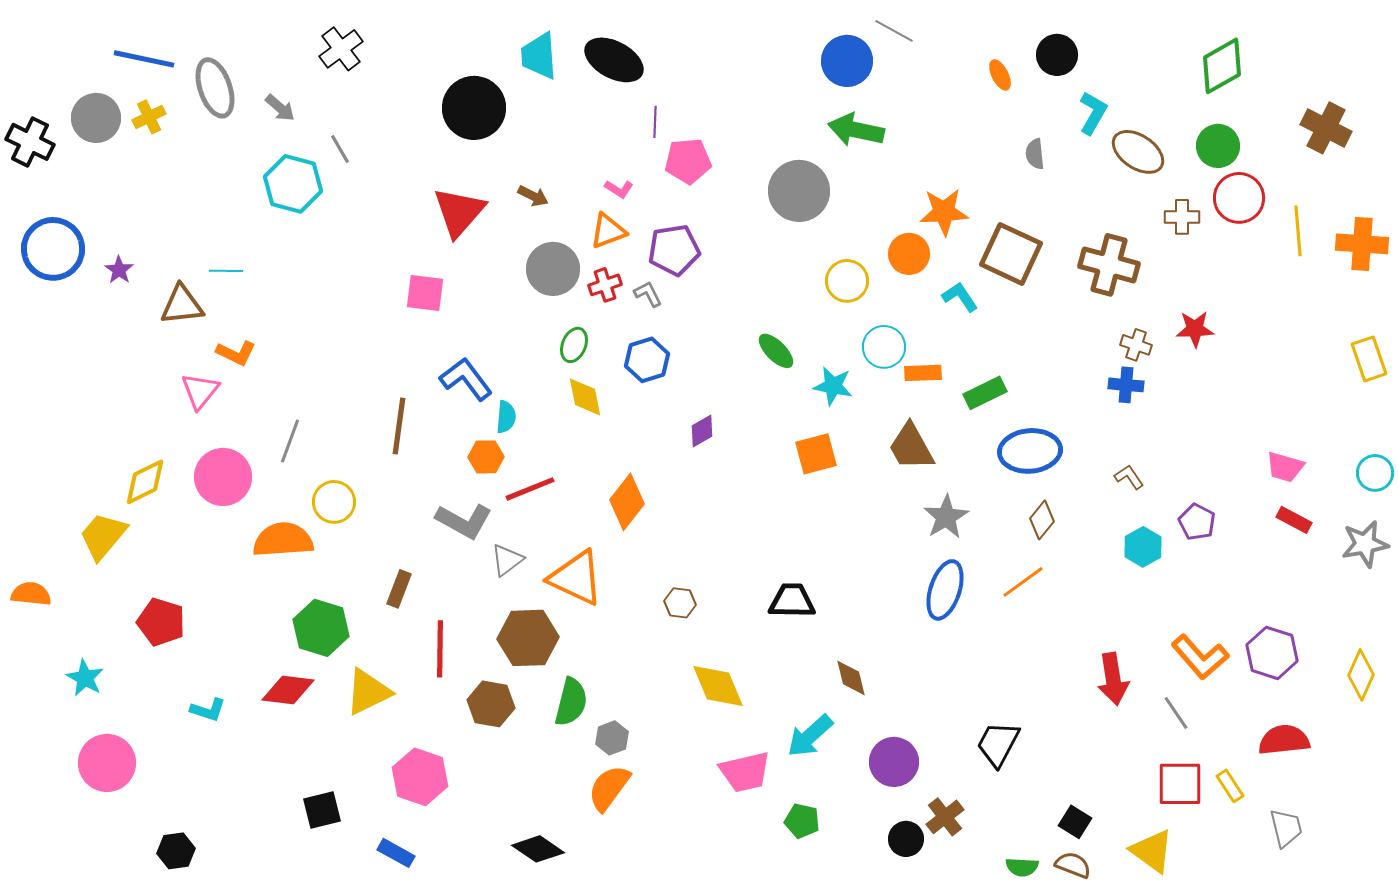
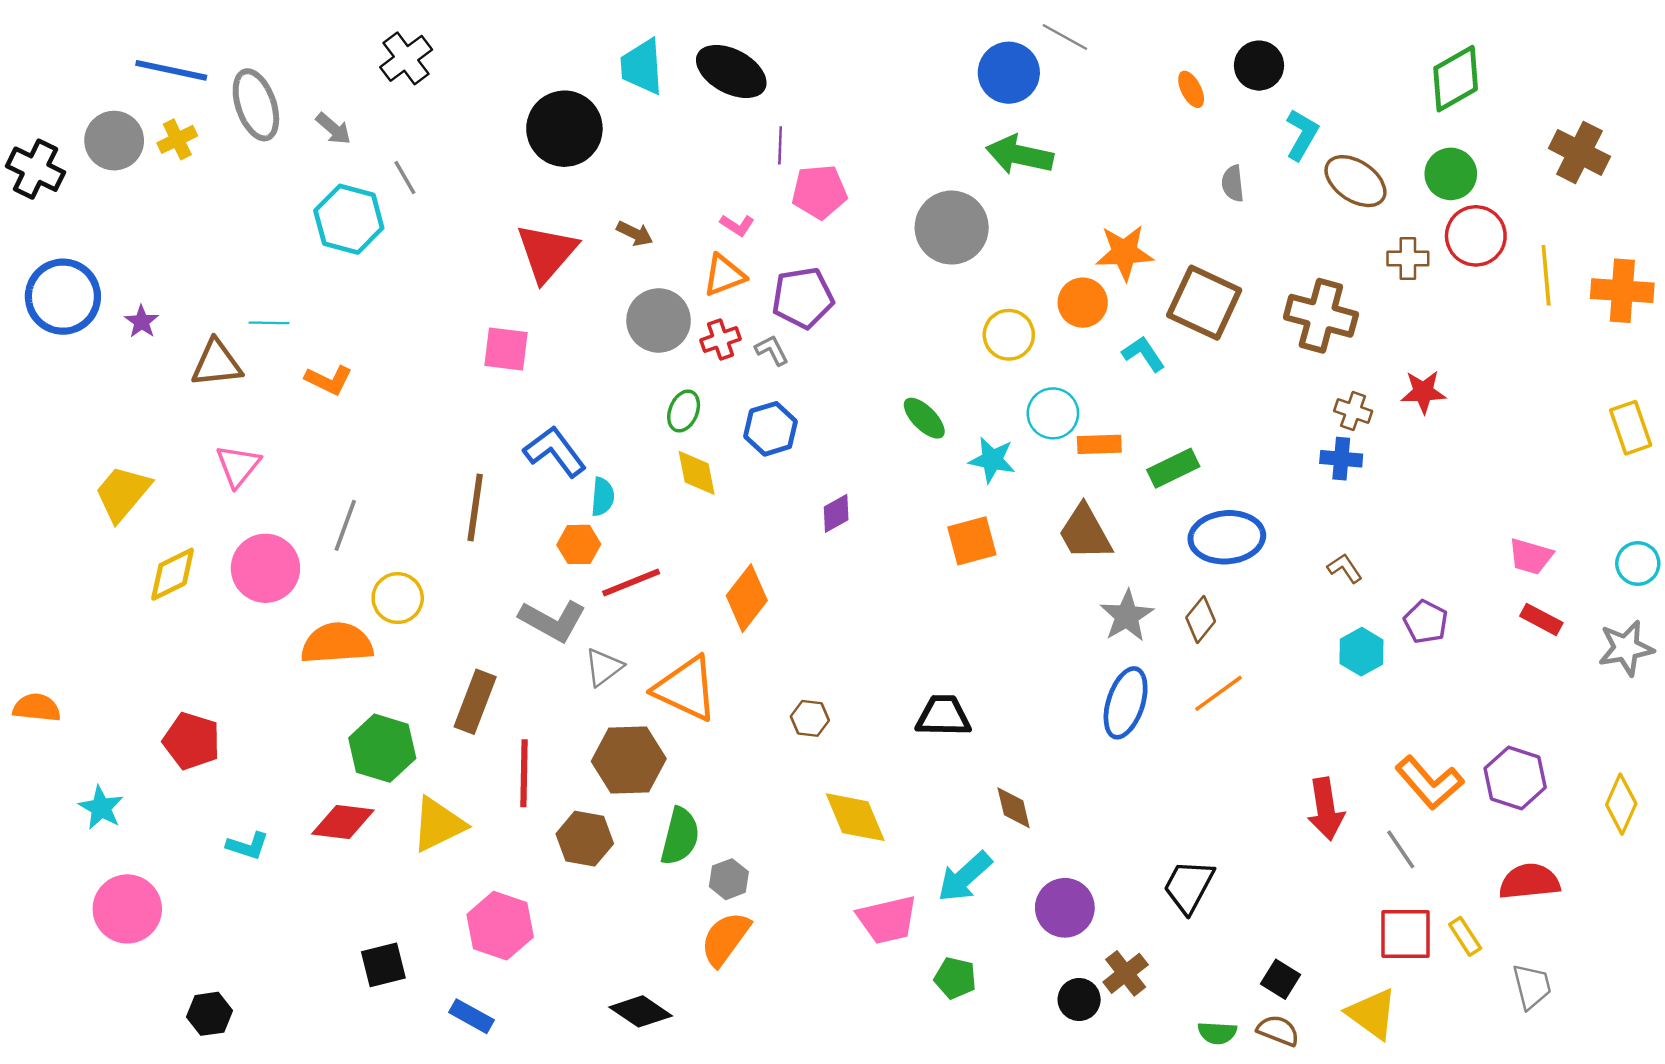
orange L-shape: (236, 353) -> (329, 380), moved
brown diamond: (1042, 520) -> (1201, 619), moved
yellow trapezoid: (103, 536) -> (122, 493), moved
brown rectangle: (399, 589) -> (475, 702), size x1.4

